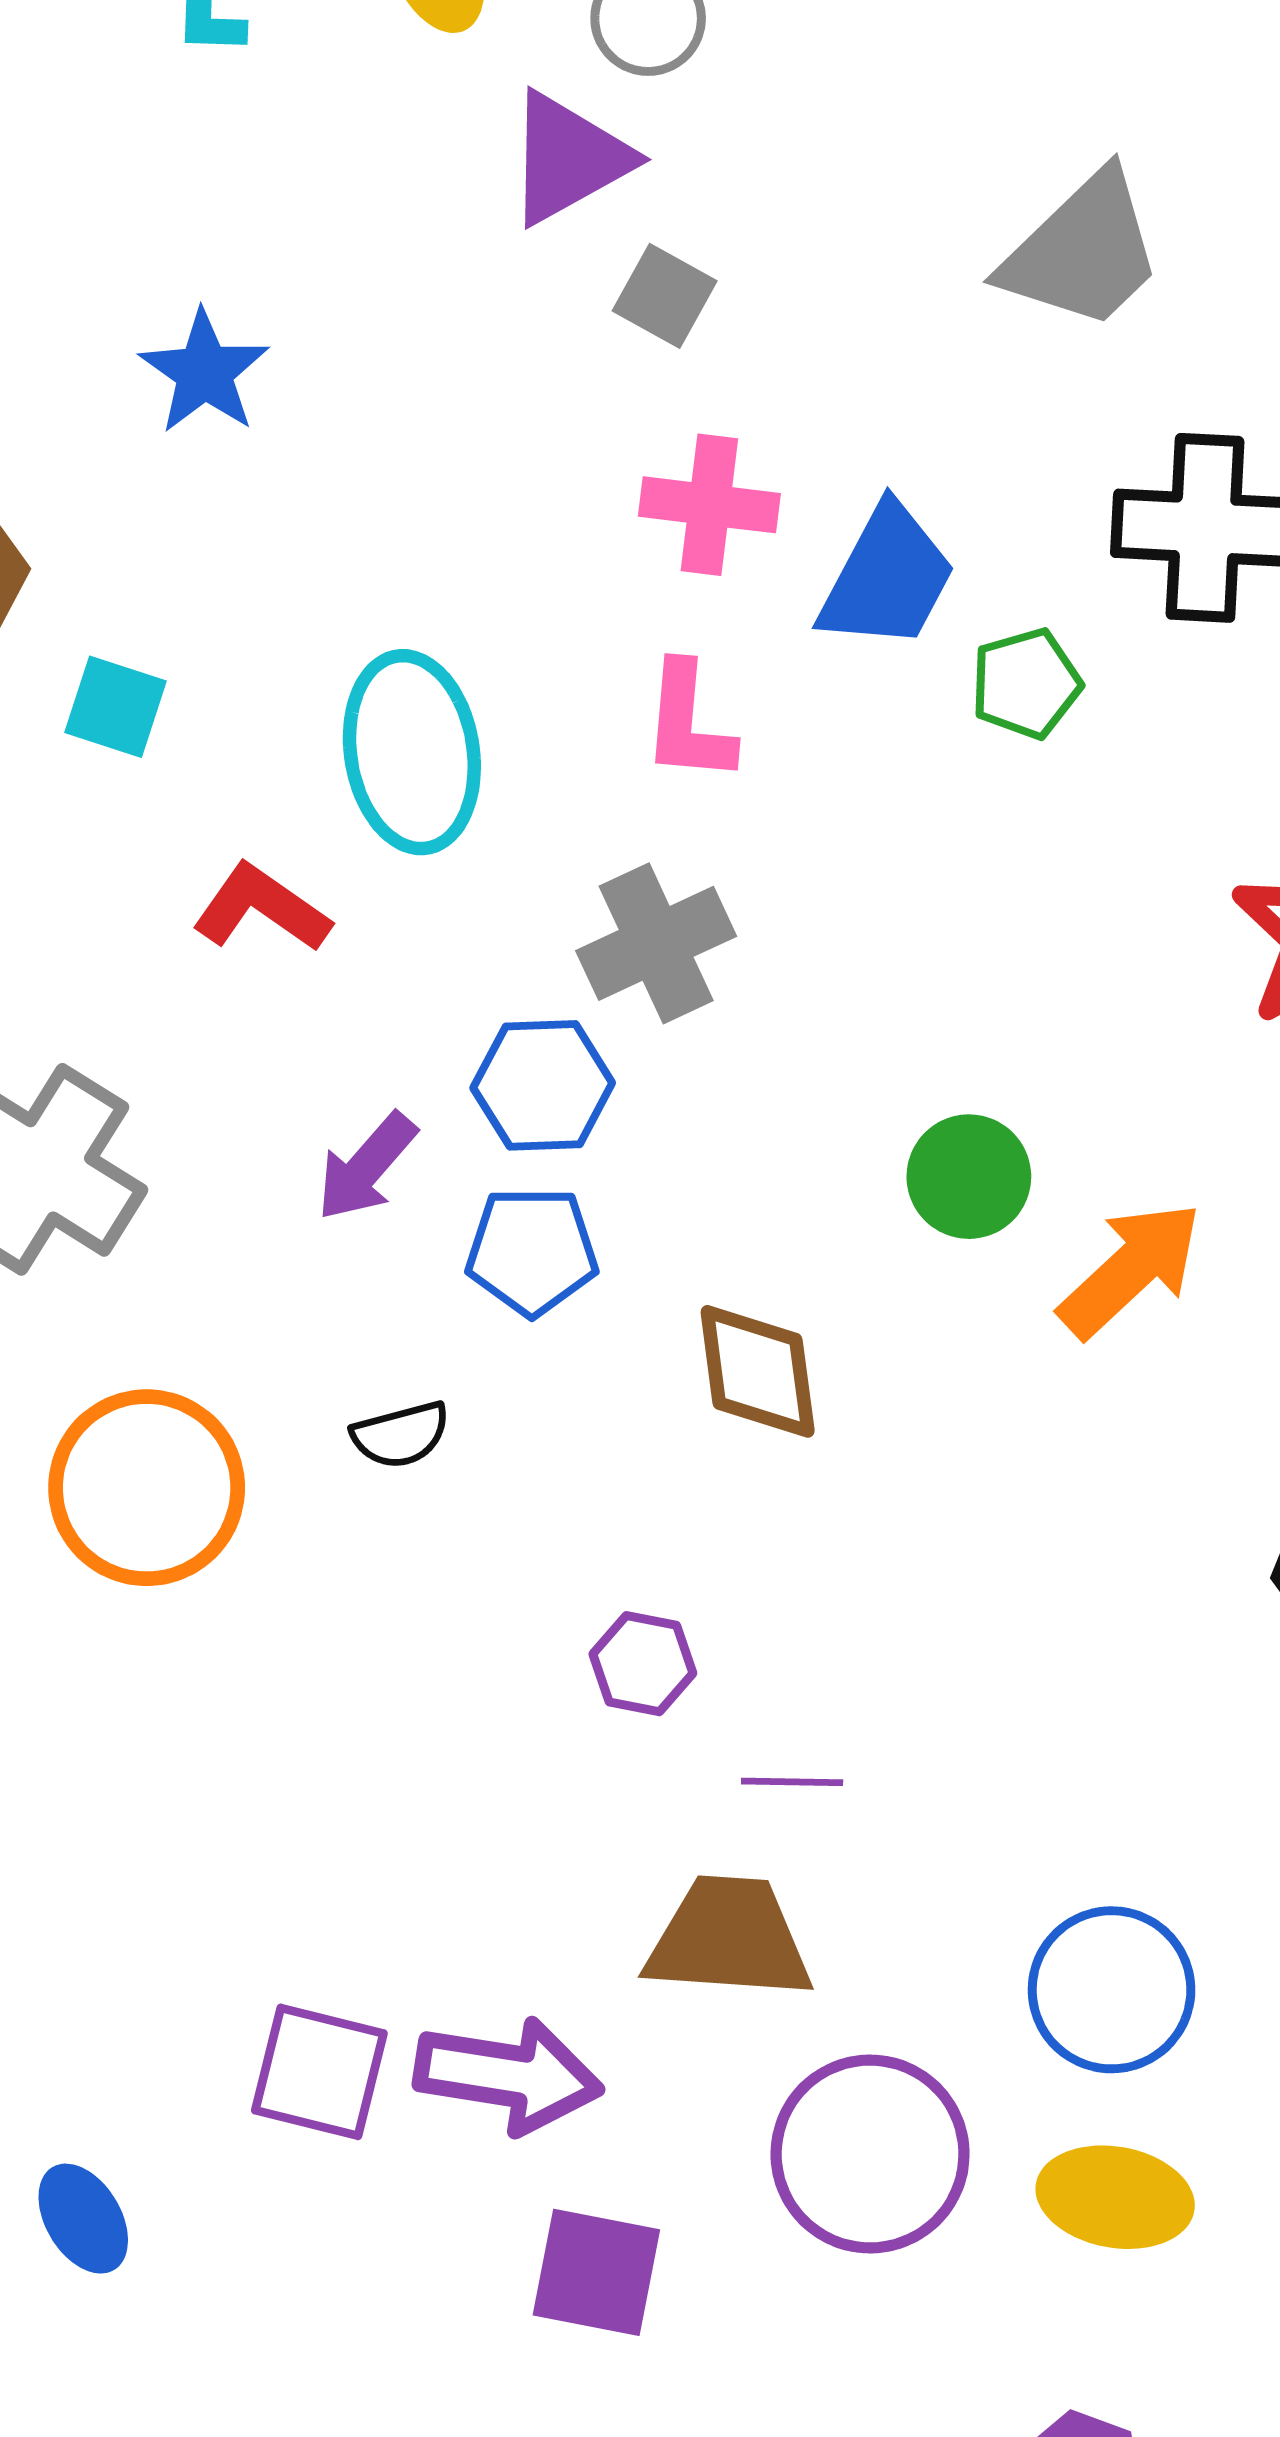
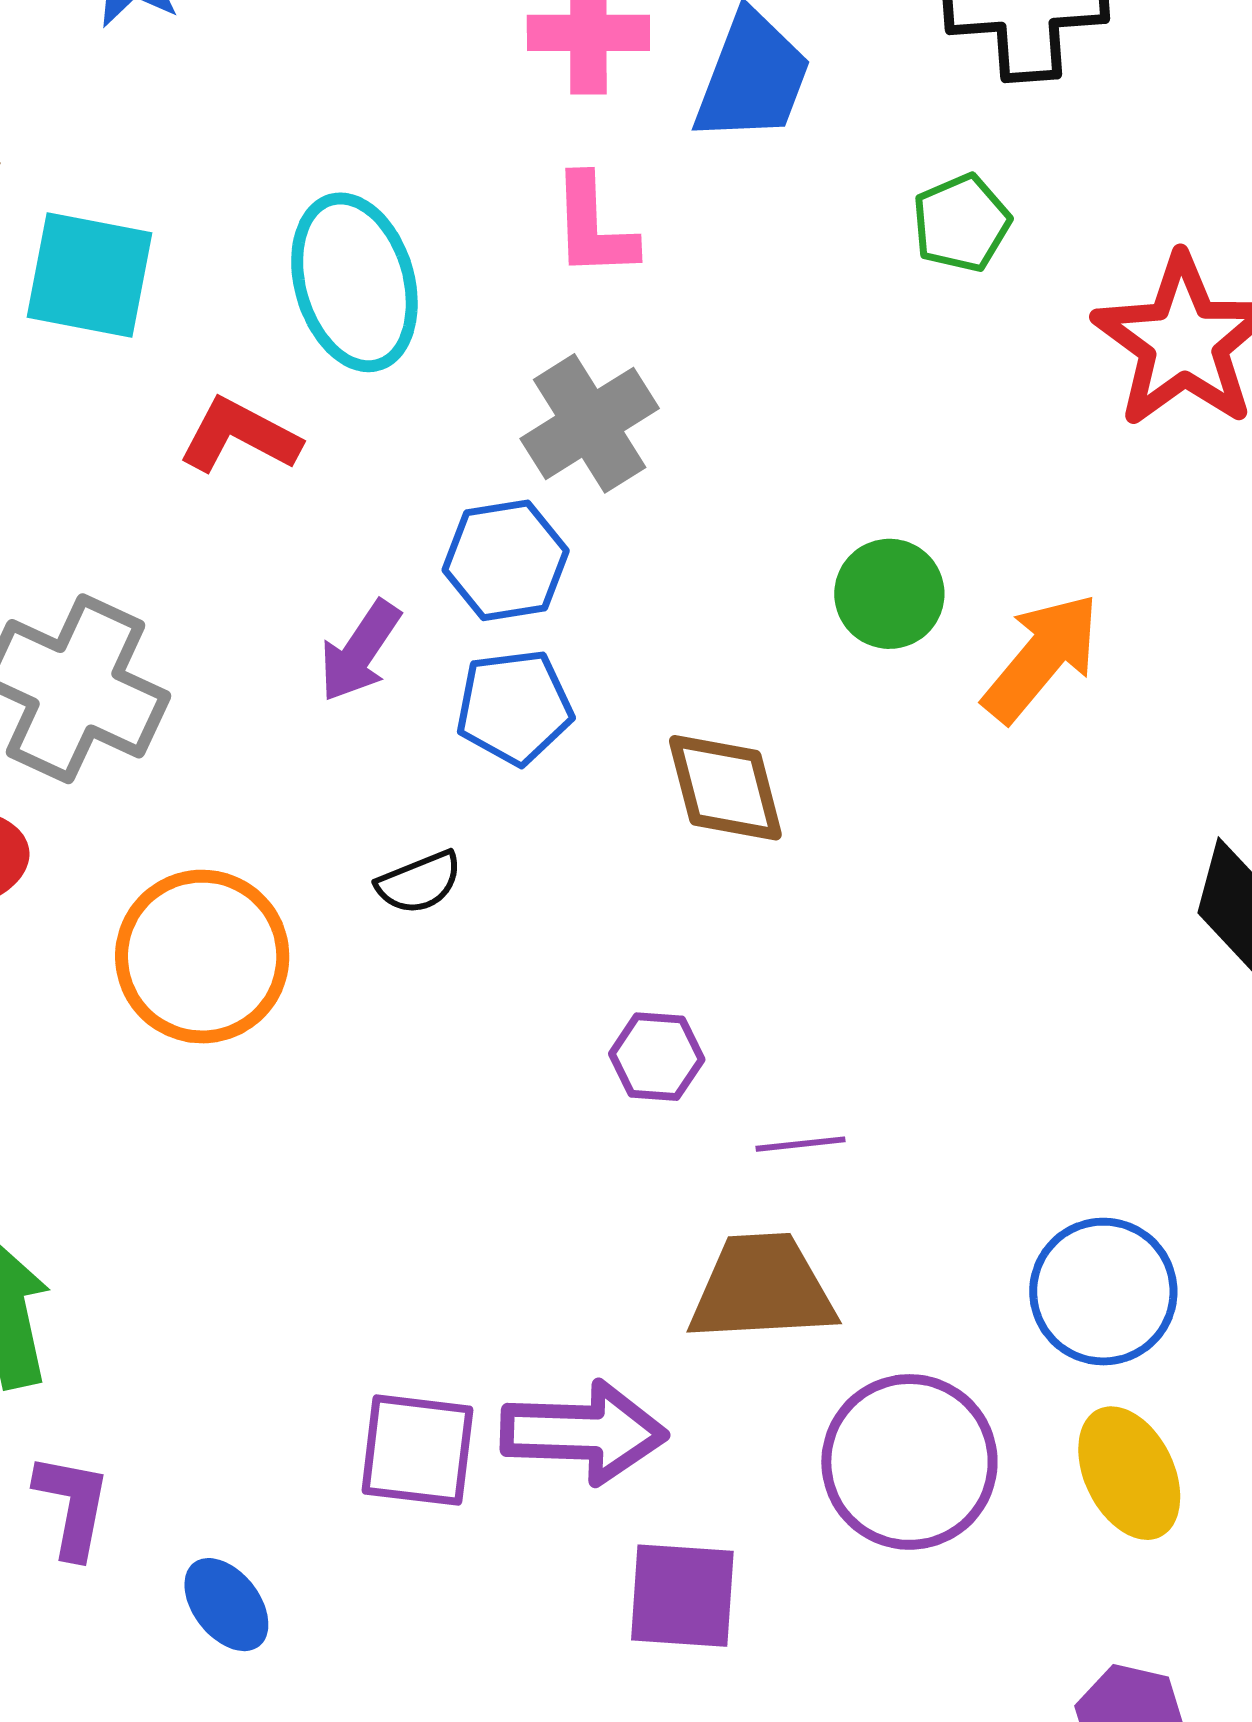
green pentagon: (1026, 684) -> (961, 223), moved
cyan square: (115, 707) -> (90, 275), size x1.5
yellow ellipse: (1115, 2197) -> (1129, 1473), turned 61

